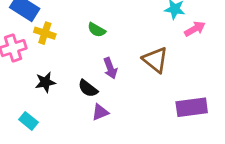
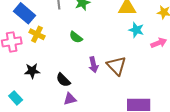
pink arrow: (195, 29) -> (159, 43), moved
purple arrow: (110, 68) -> (93, 65), moved

